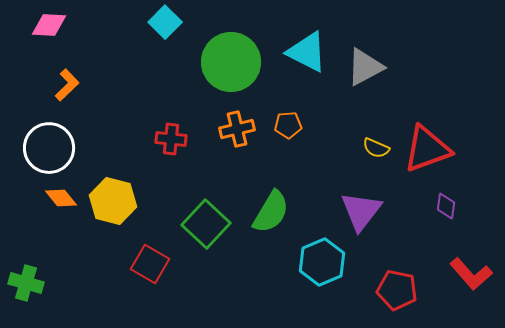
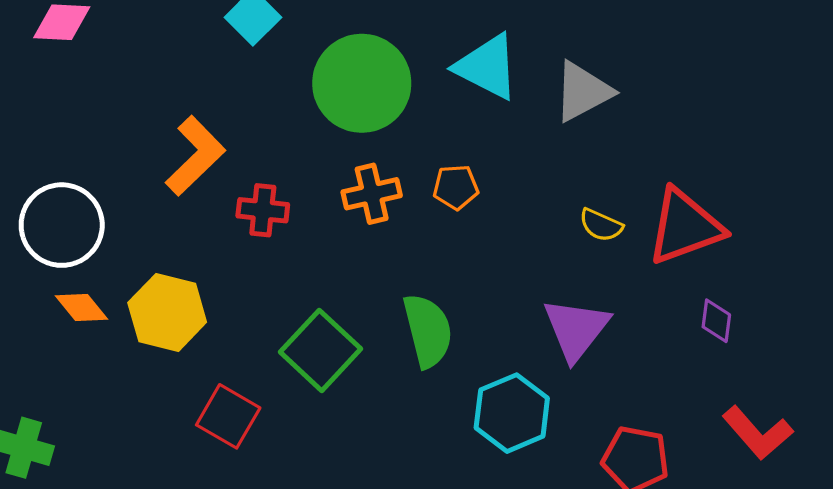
orange L-shape: (67, 85) -> (195, 156), moved, size x1.5
green semicircle: (271, 212) -> (428, 331), turned -45

